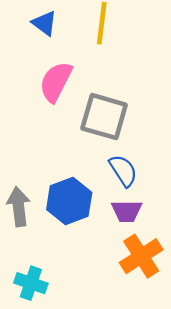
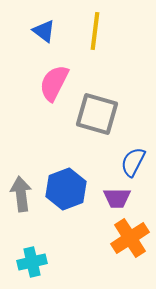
blue semicircle: (123, 171) -> (133, 162), moved, turned -120
cyan cross: (31, 283) -> (32, 262), turned -32

